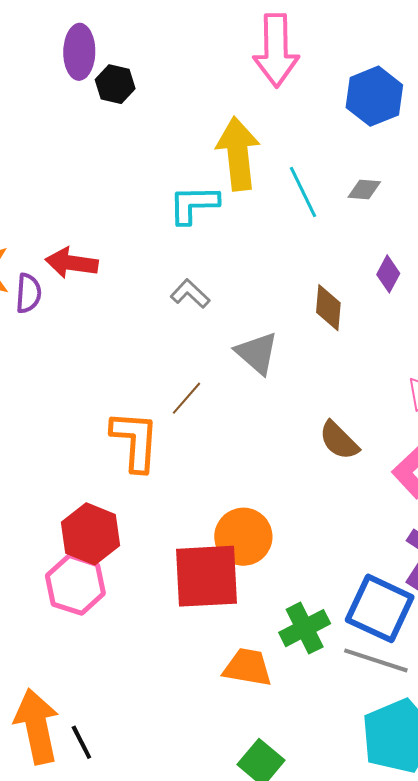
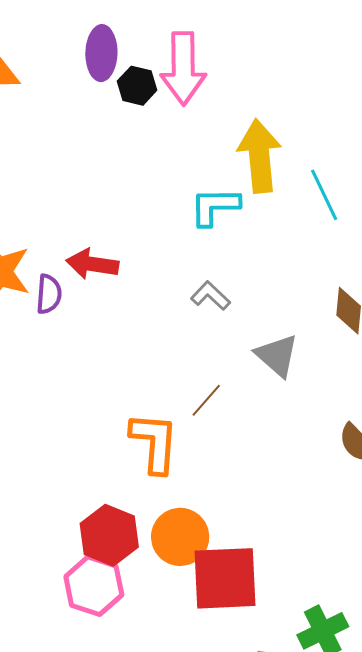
pink arrow: (276, 50) -> (183, 68), moved
orange circle: (243, 537) -> (180, 537), moved

